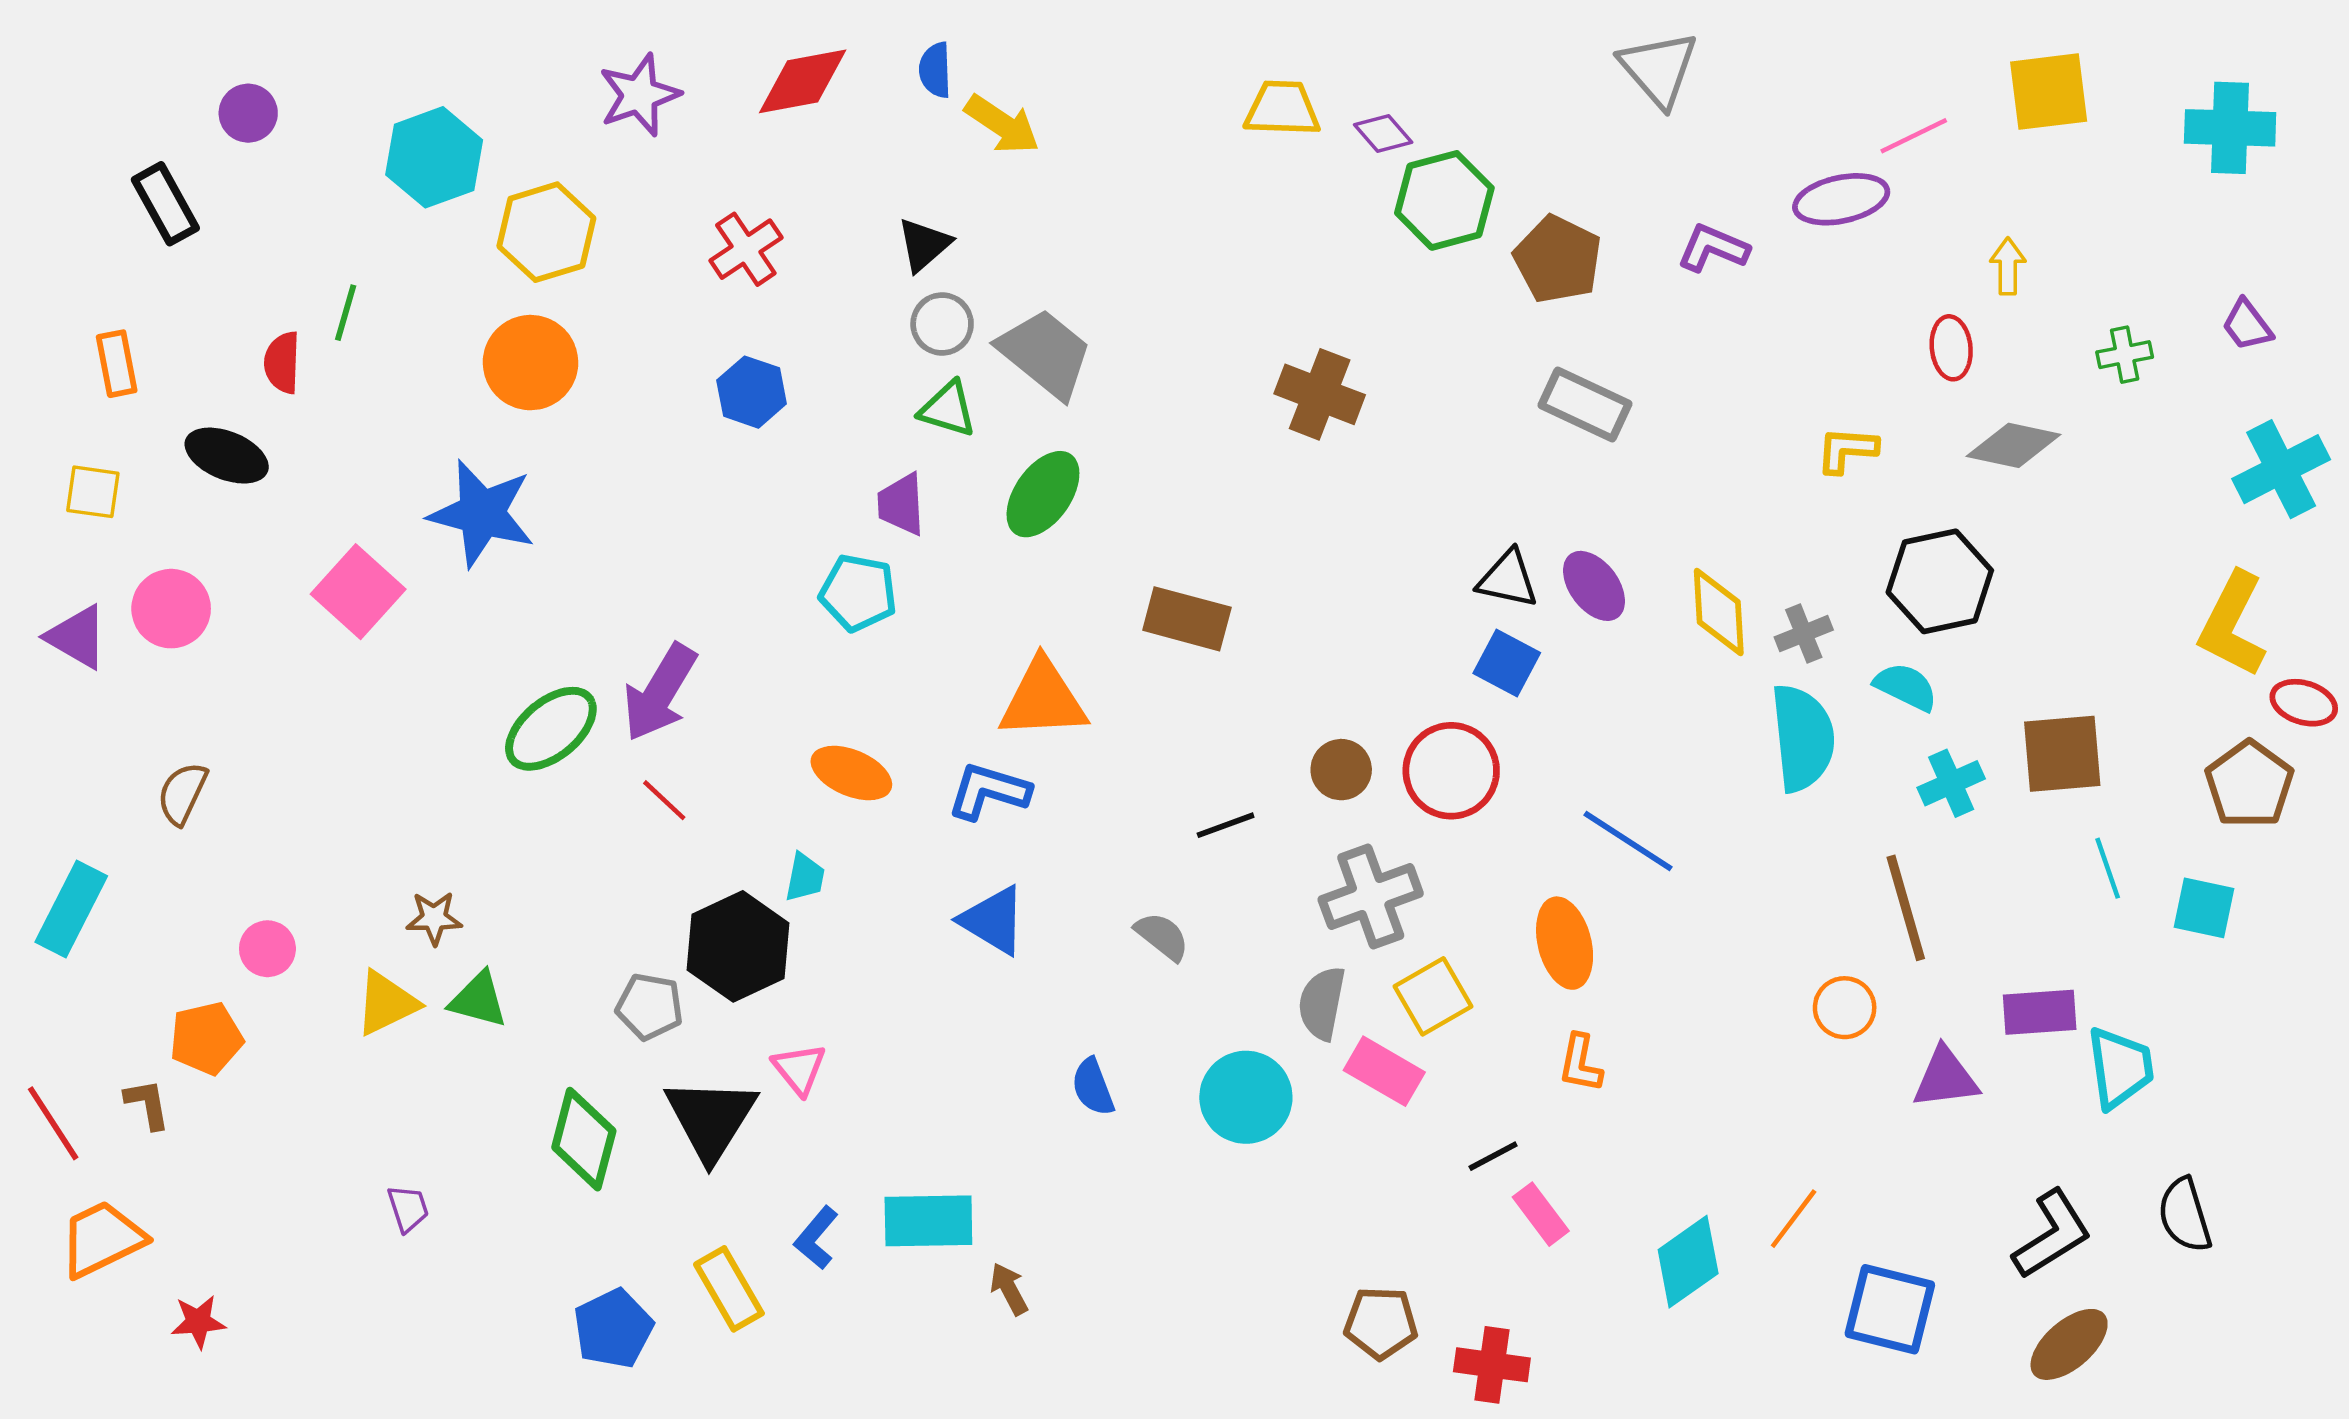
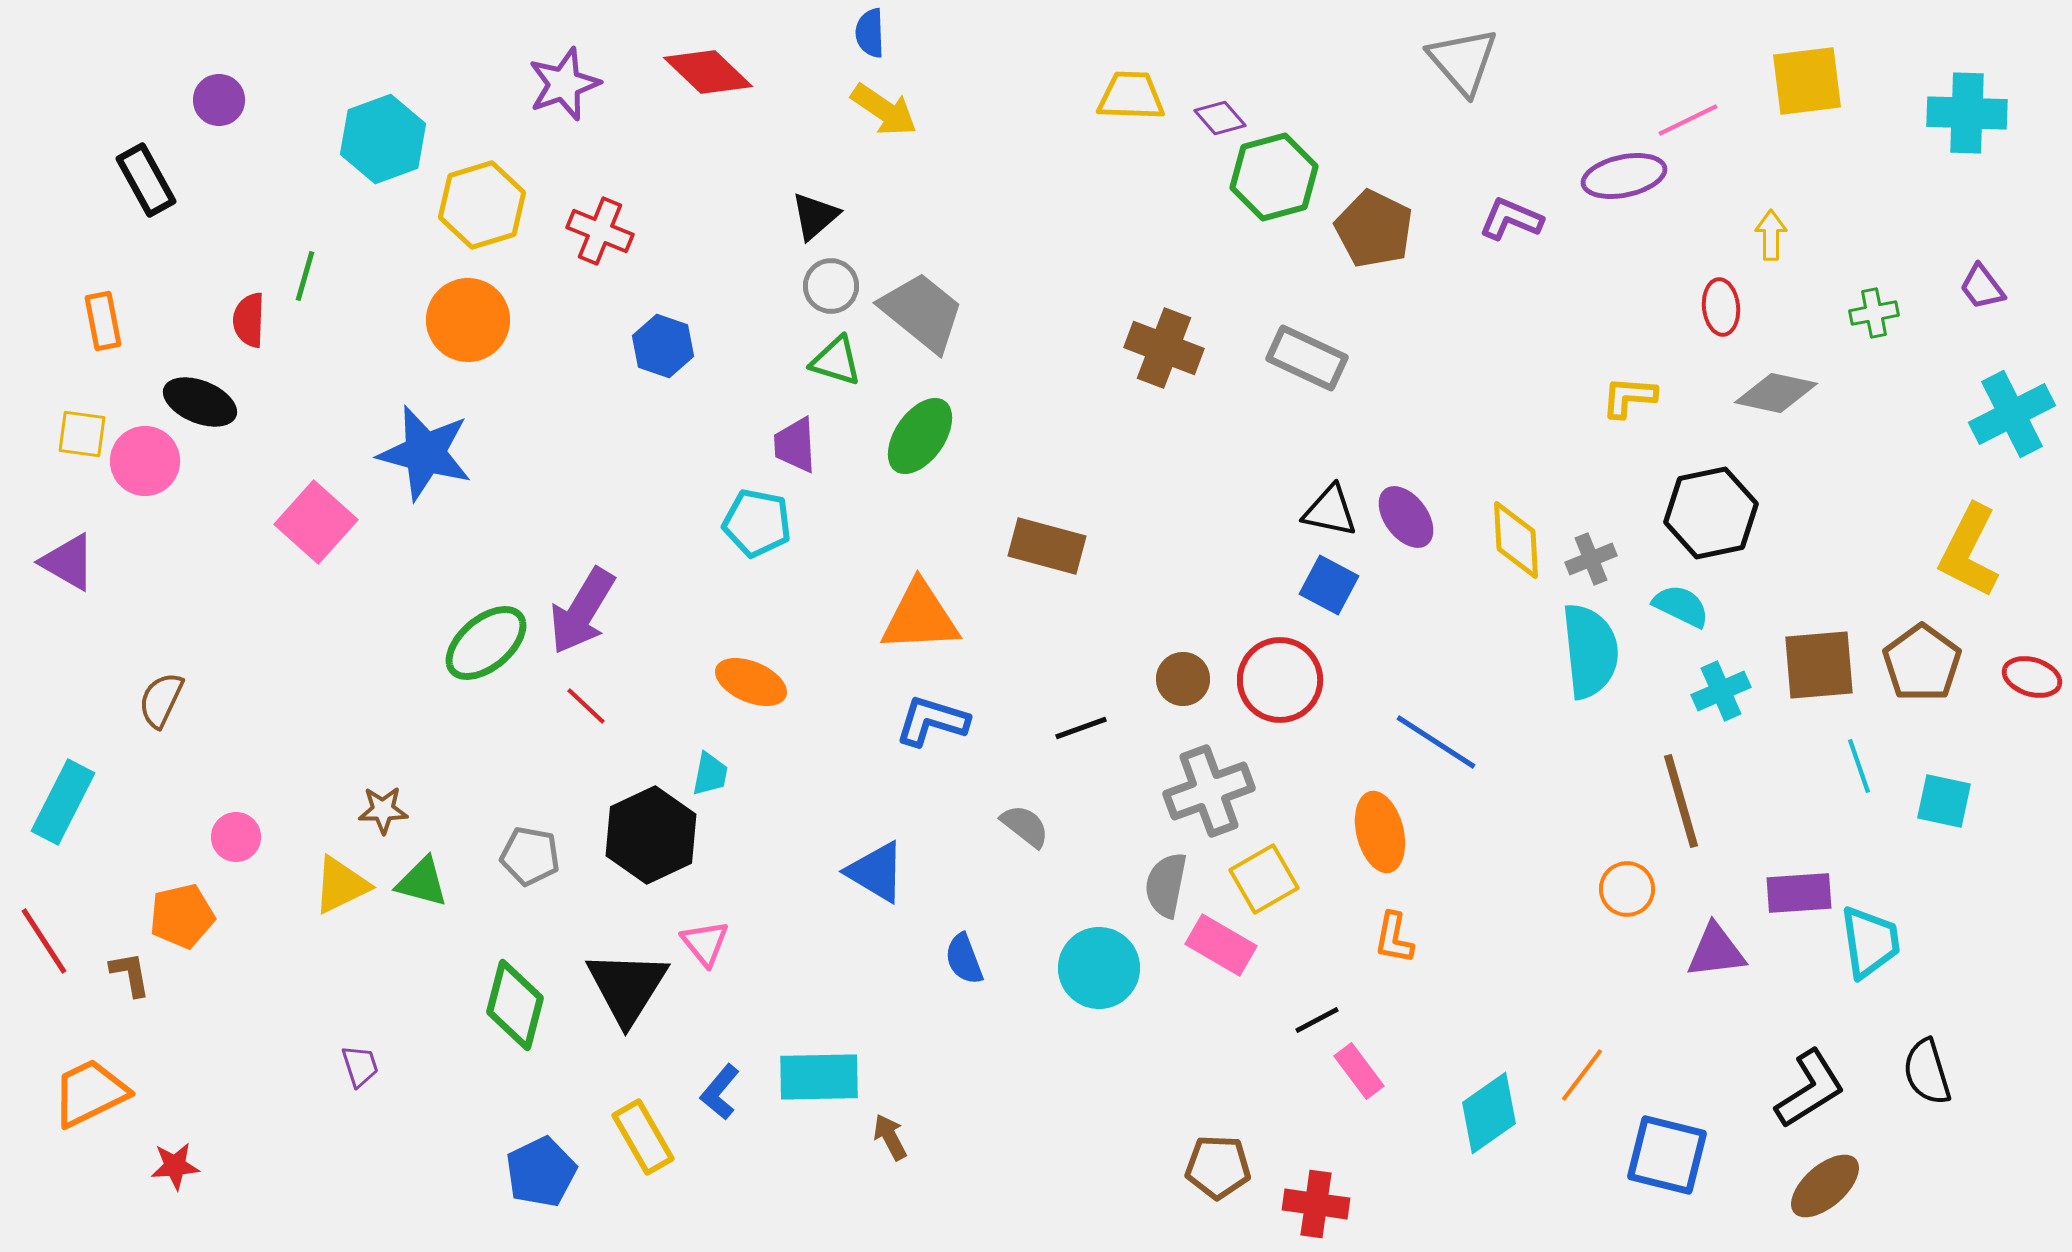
blue semicircle: (935, 70) -> (870, 33), moved
red diamond: (803, 81) -> (708, 72), turned 54
red cross: (746, 249) -> (600, 231), moved, turned -34
gray rectangle: (1585, 405) -> (1307, 358), moved
pink circle: (171, 609) -> (145, 461), moved
red ellipse: (2304, 703) -> (2032, 677), moved
brown pentagon: (2249, 784) -> (1922, 663), moved
blue L-shape: (989, 791) -> (932, 721), moved
blue triangle: (993, 920) -> (876, 872), moved
gray pentagon: (650, 1007) -> (530, 856), moved
red line: (53, 1123) -> (44, 941), moved

